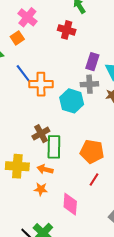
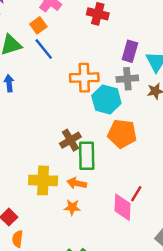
blue line: (23, 73) -> (44, 49), moved
orange cross: (41, 84) -> (84, 78), moved
orange pentagon: (92, 152) -> (122, 134), moved
pink diamond: (70, 204) -> (123, 207), moved

